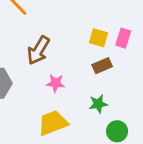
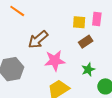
brown arrow: (38, 50) -> (38, 40), turned 30
pink star: (56, 83) -> (55, 61), size x1.5

